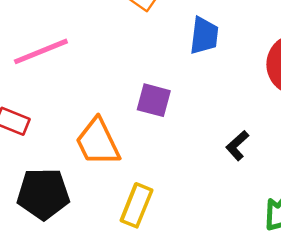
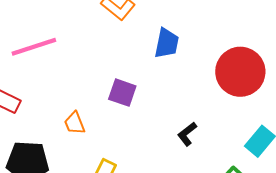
orange trapezoid: (98, 142) -> (75, 123), size x0.6

